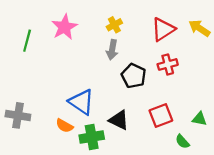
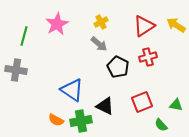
gray arrow: (112, 50) -> (99, 44), turned -60
gray cross: (18, 115) -> (16, 70), moved
orange semicircle: (64, 126) -> (56, 120), moved

